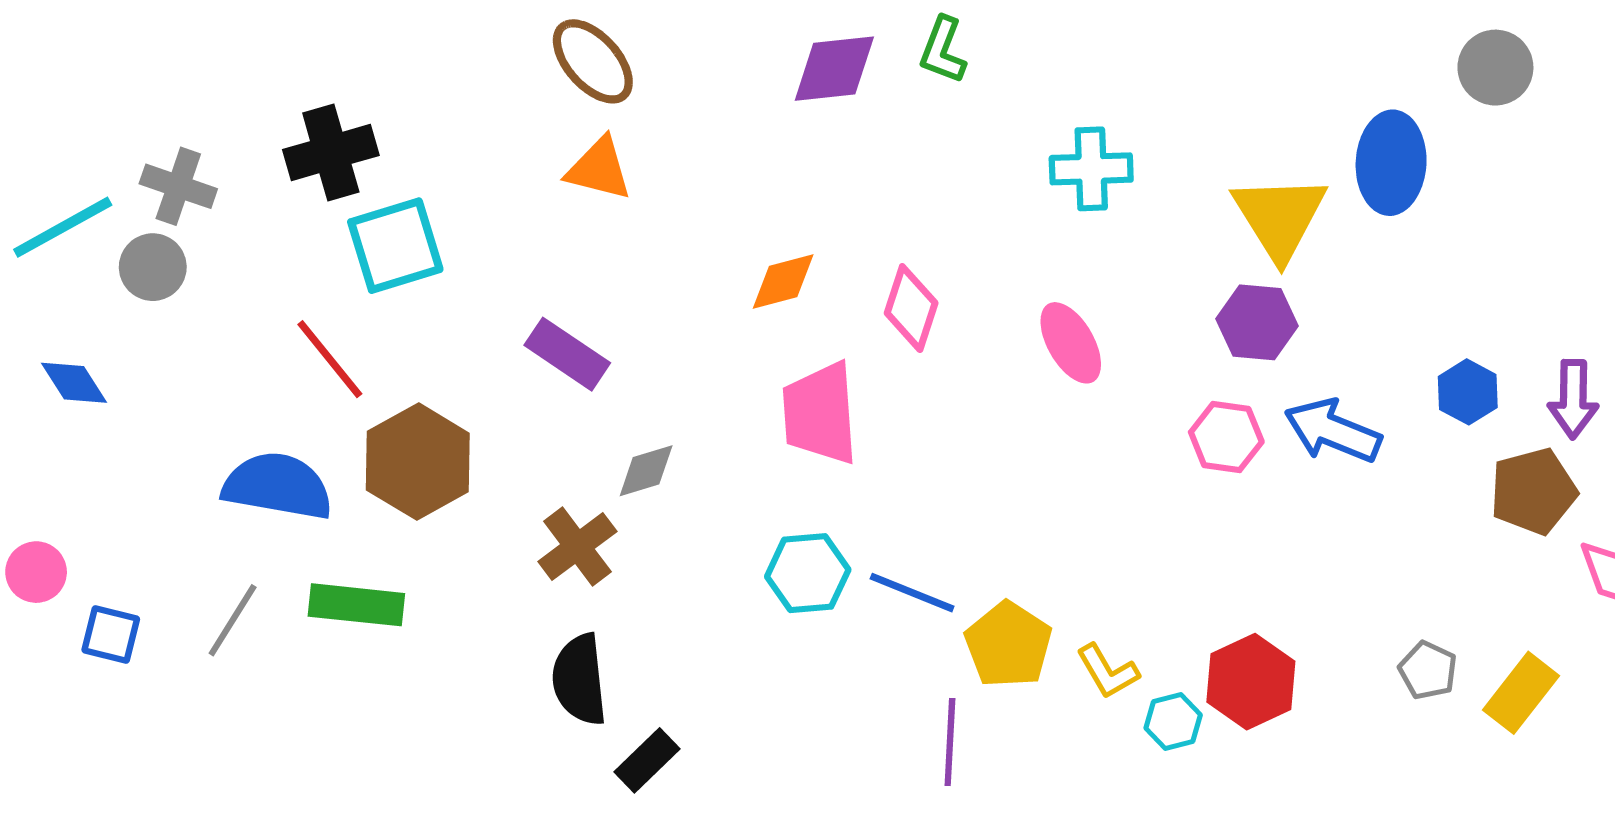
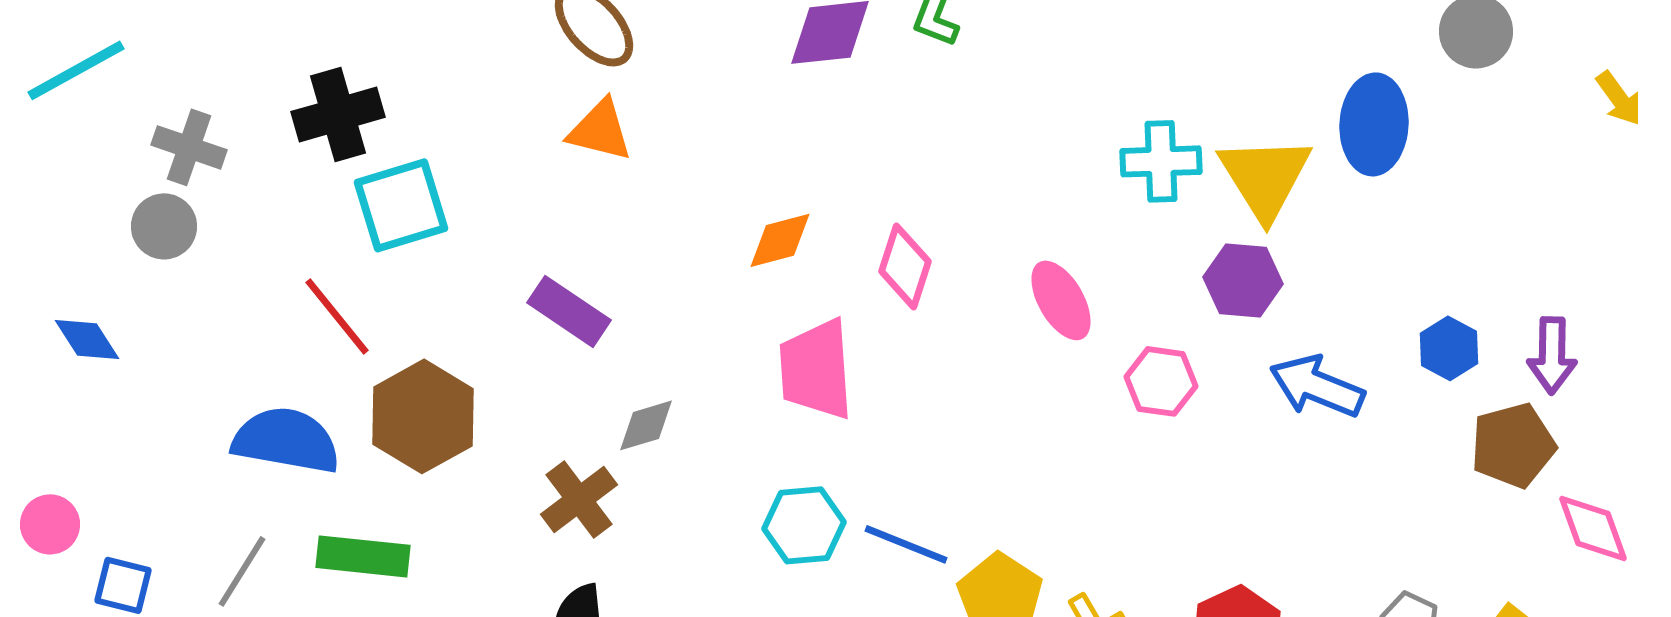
cyan cross: (1091, 169) -> (1161, 161), moved
cyan line: (63, 227) -> (76, 70), moved
pink hexagon: (1226, 437) -> (1161, 381), moved

